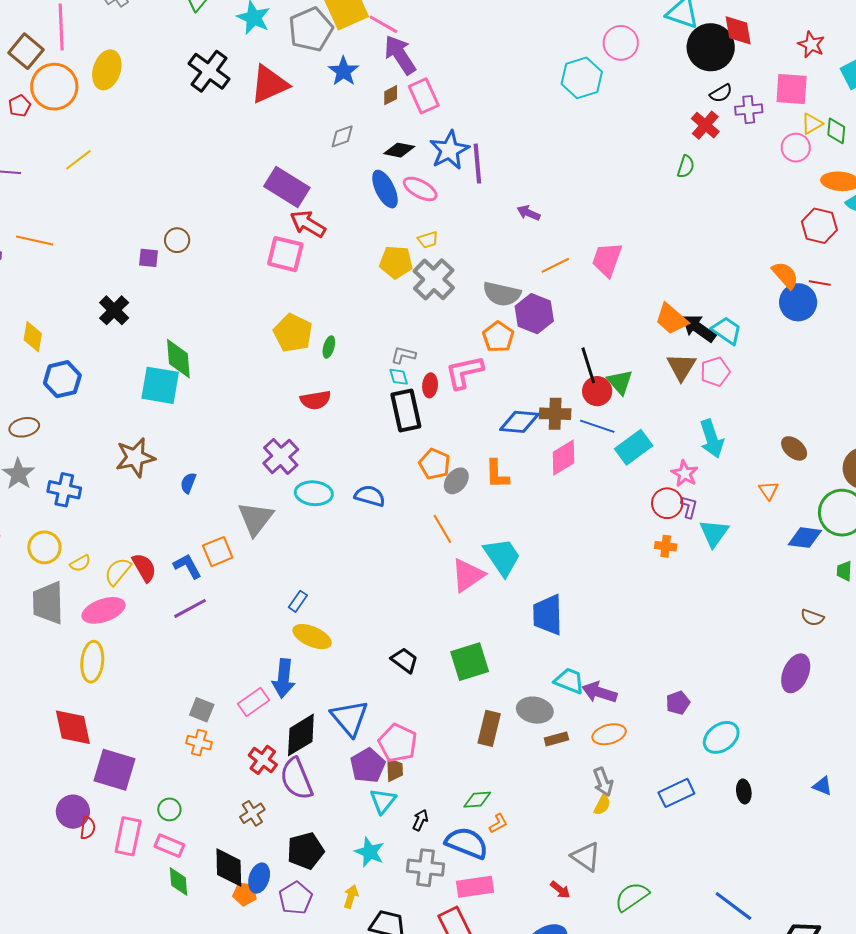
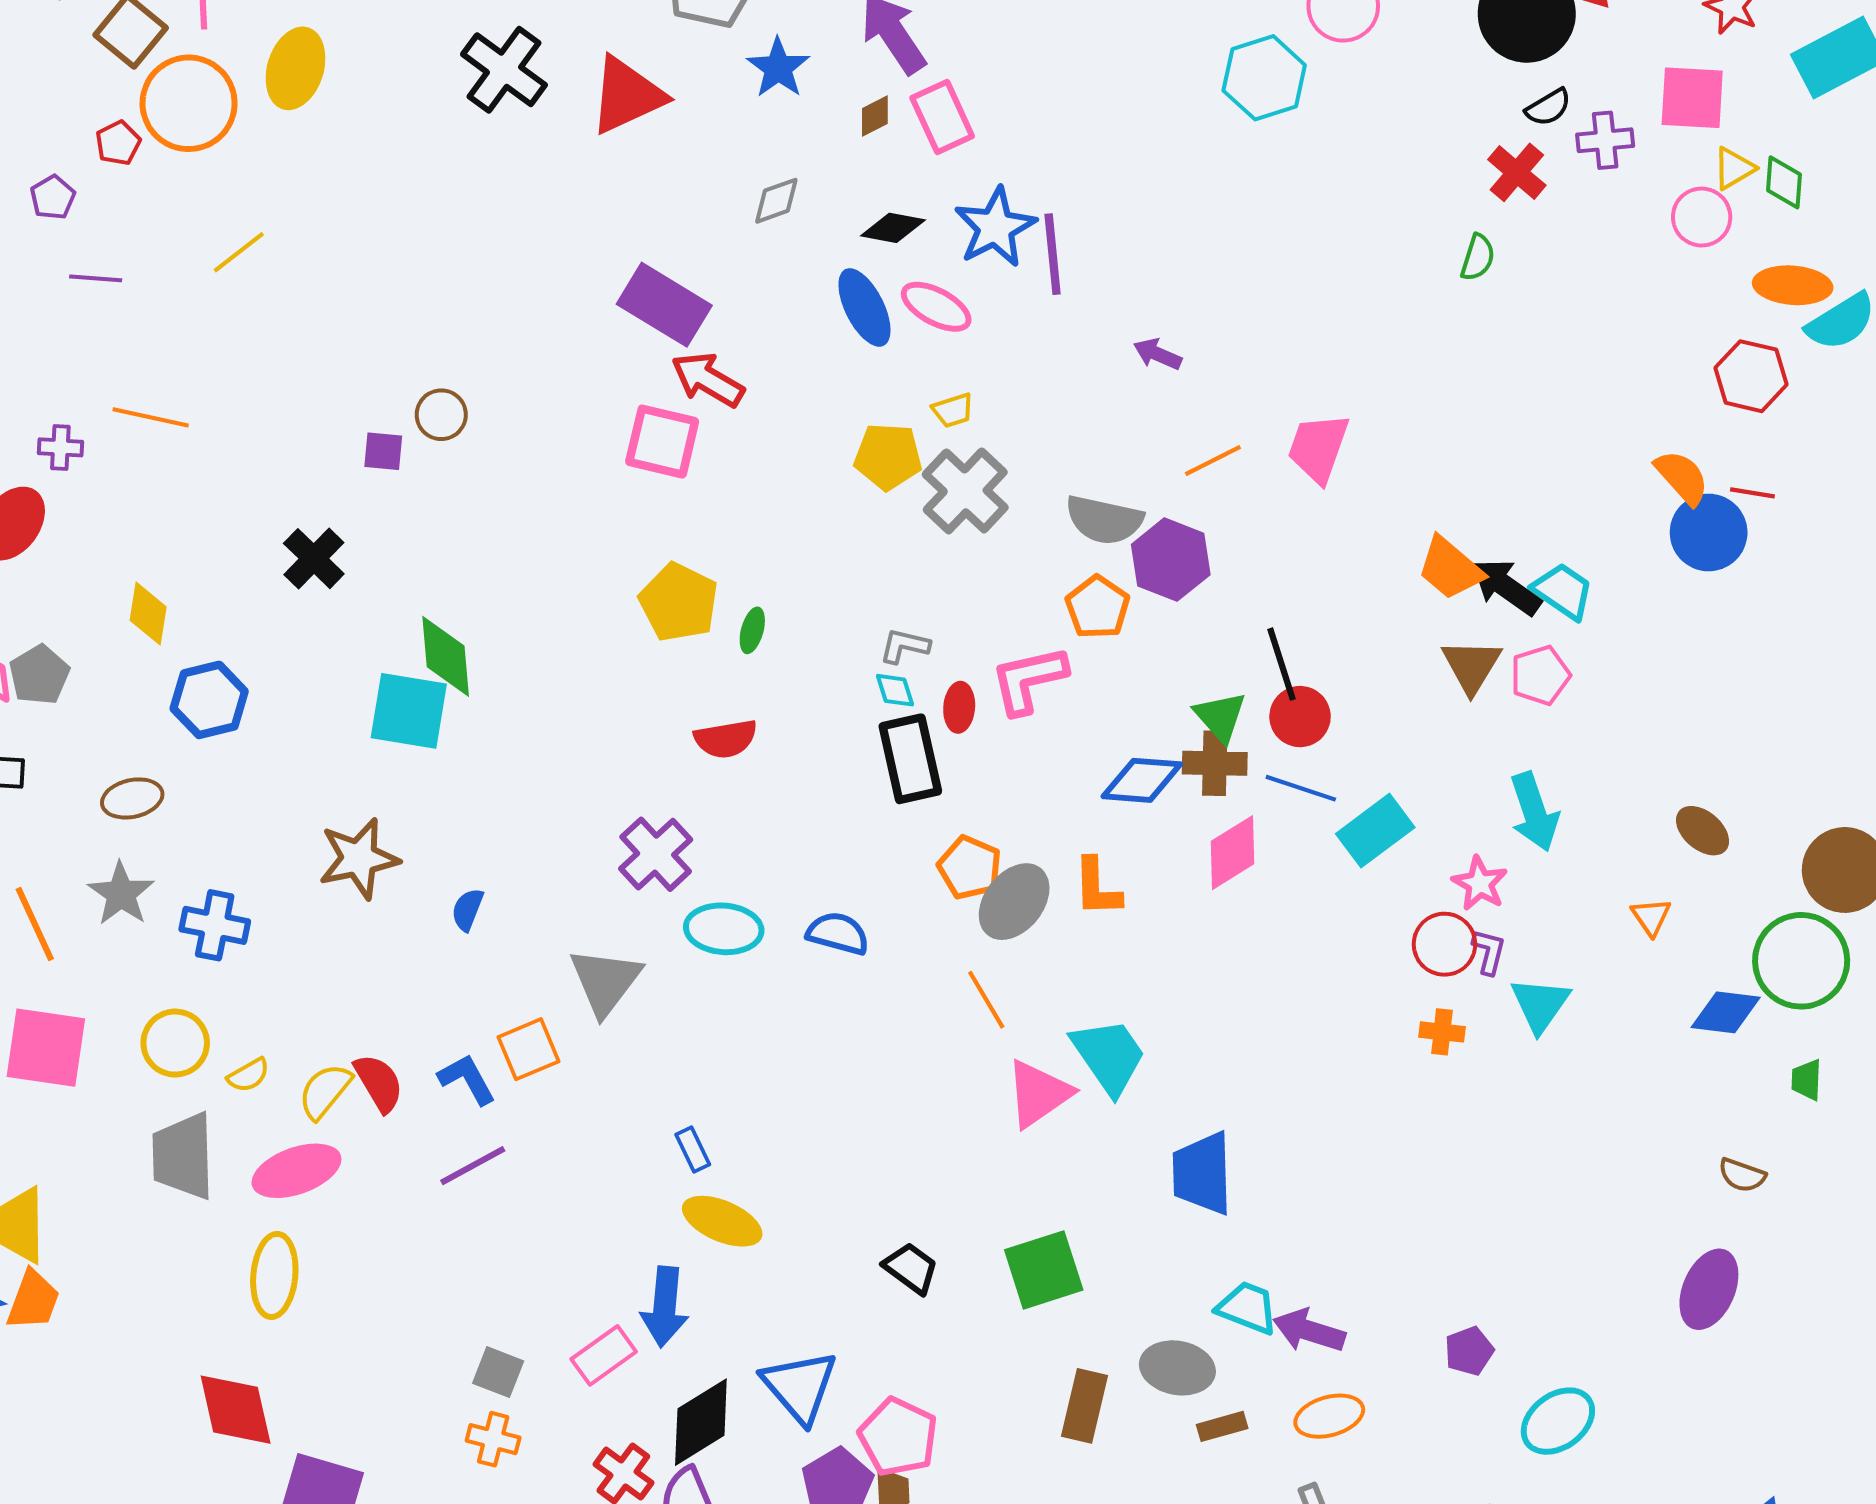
green triangle: (620, 382) -> (1220, 717), moved
gray ellipse: (456, 481) -> (1014, 902), size x1.4
blue rectangle: (298, 601) -> (693, 1149), turned -60

